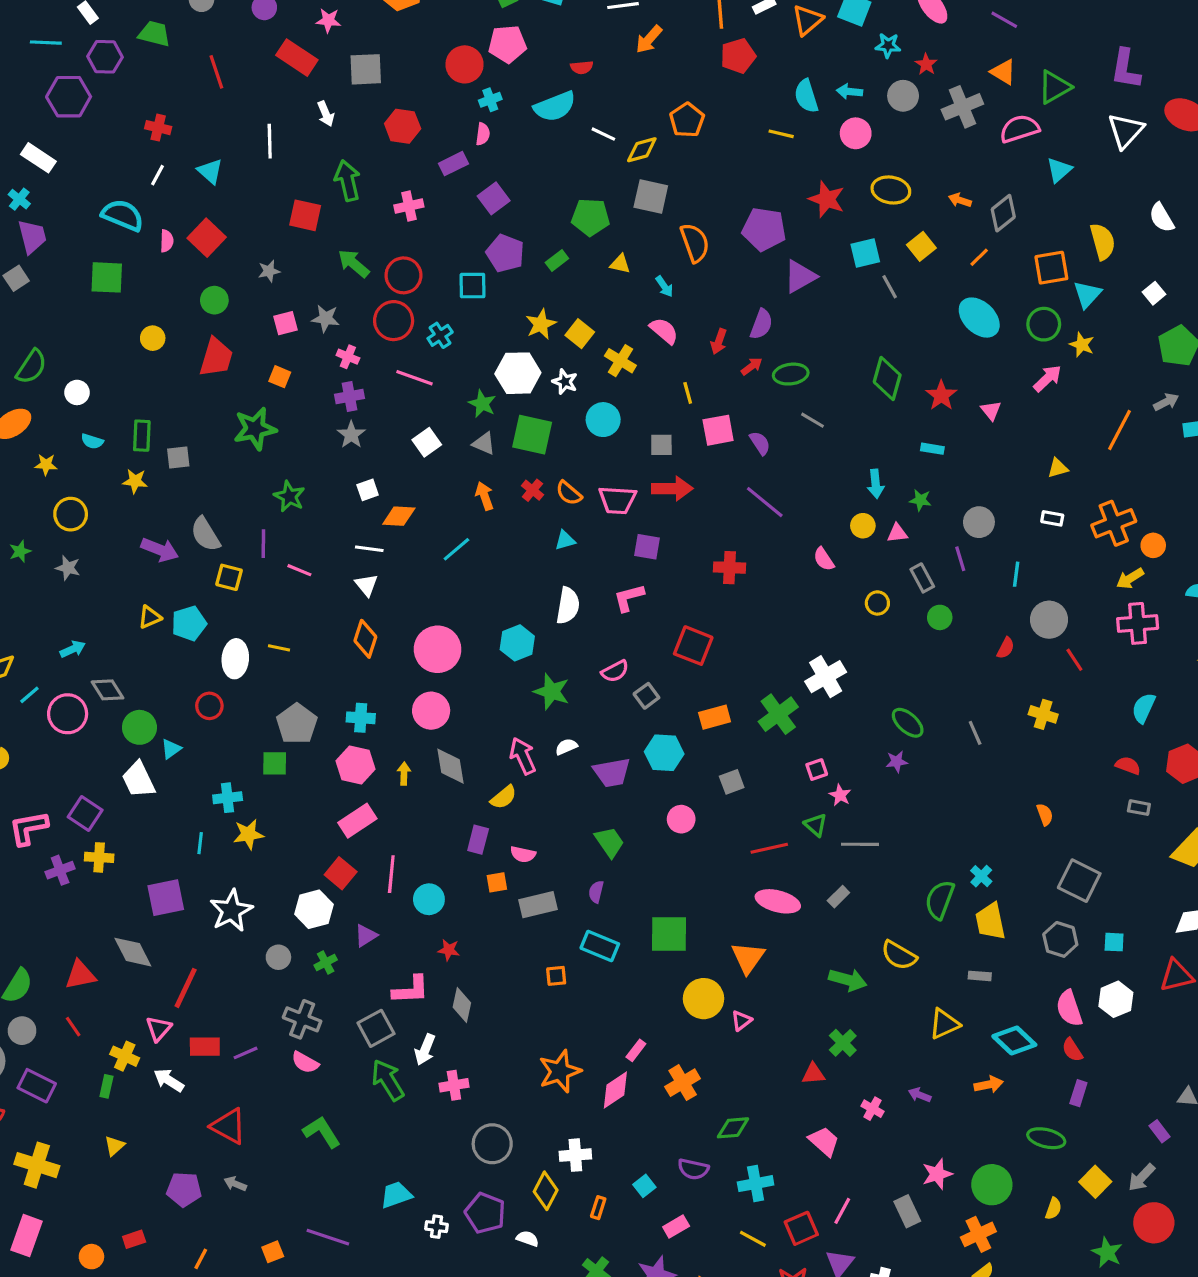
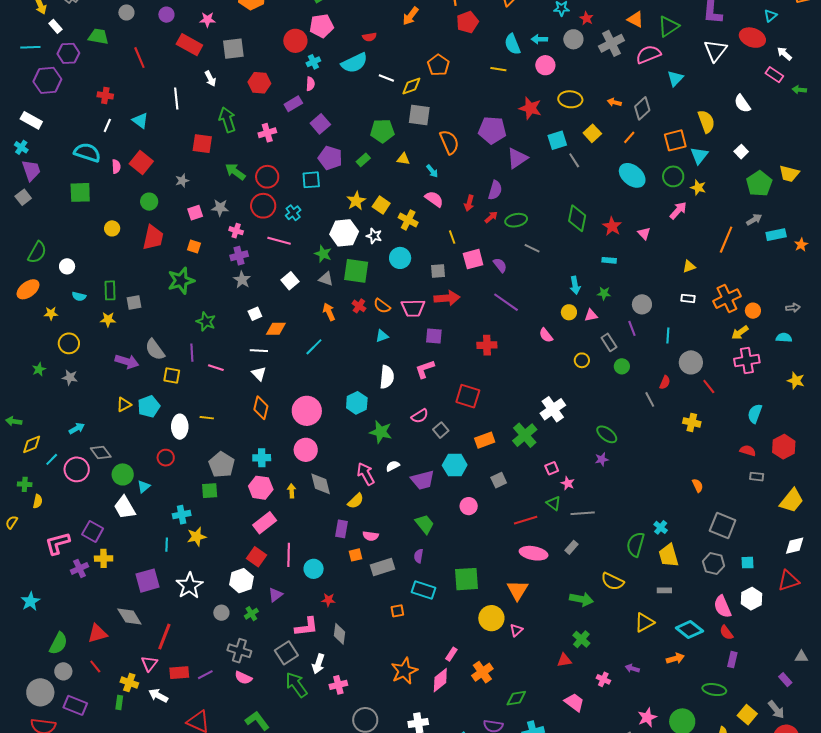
gray line: (975, 733) -> (650, 399), moved
gray arrow: (1142, 1177) -> (776, 710), turned -78

